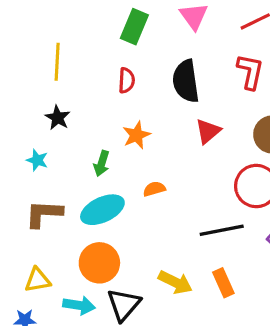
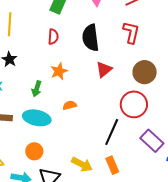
cyan ellipse: (102, 210) -> (37, 118), turned 36
black line: (222, 230) -> (112, 132), turned -56
orange circle: (99, 263) -> (34, 151), size x0.7

